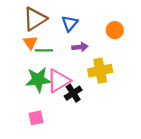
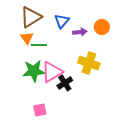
purple arrow: (80, 47) -> (80, 32), moved
yellow cross: (100, 71) -> (89, 63), turned 30
pink square: (36, 118) -> (40, 110), moved

